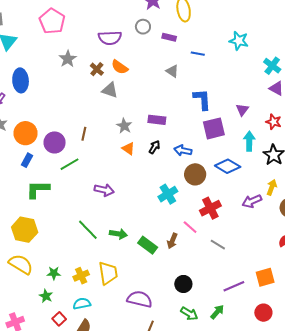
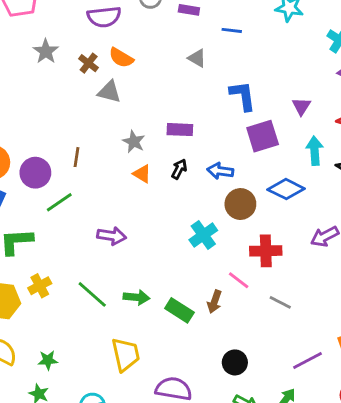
red cross: (210, 208) -> (266, 251), turned 30
yellow cross: (81, 276) -> (40, 286), moved

